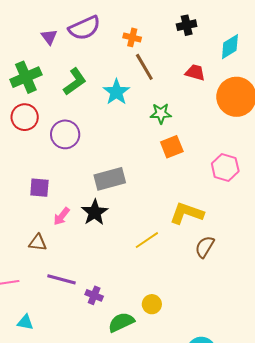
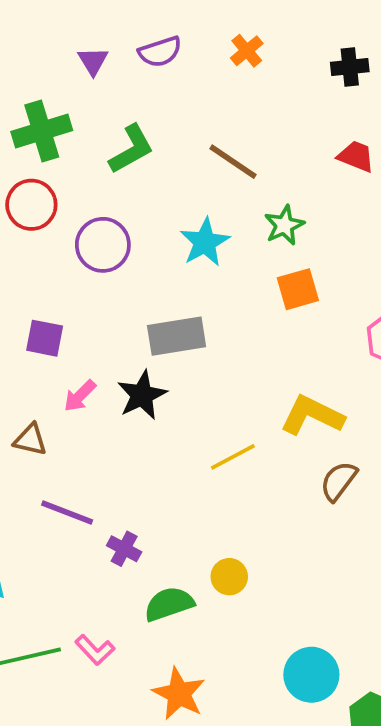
purple semicircle: (84, 28) -> (160, 52), size x0.7
orange cross: (132, 37) -> (247, 51), moved, turned 30
brown line: (144, 67) -> (233, 162), moved, turned -32
cyan star: (116, 92) -> (205, 242), moved
green star: (161, 113) -> (284, 225), turned -30

